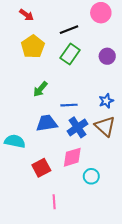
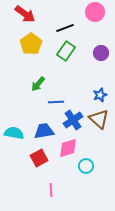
red arrow: (26, 15) -> (25, 14), size x1.5
blue line: (69, 105) -> (56, 102), moved
blue trapezoid: (47, 123) -> (44, 131), moved

